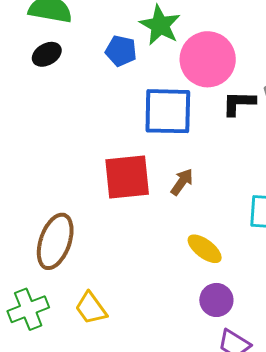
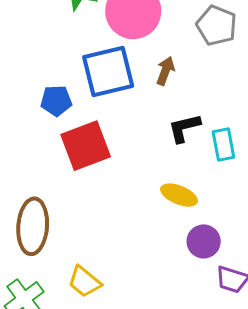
blue pentagon: (121, 51) -> (56, 101), moved
black L-shape: (239, 103) -> (184, 128), moved
brown arrow: (182, 182) -> (165, 71), moved

